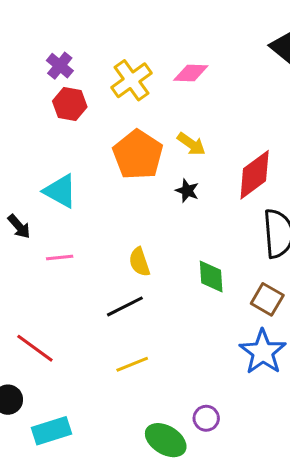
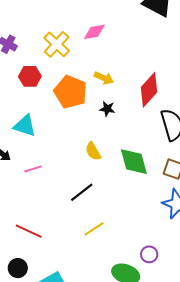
red hexagon: (70, 104) -> (30, 76), moved
yellow semicircle: (139, 262) -> (93, 151), moved
green diamond: (211, 277) -> (134, 162), size x1.4

